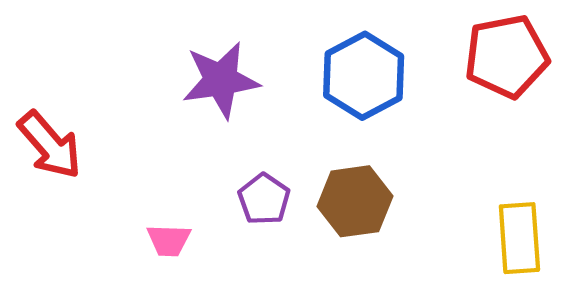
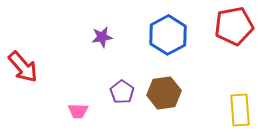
purple star: (221, 80) -> (102, 37), size x0.6

